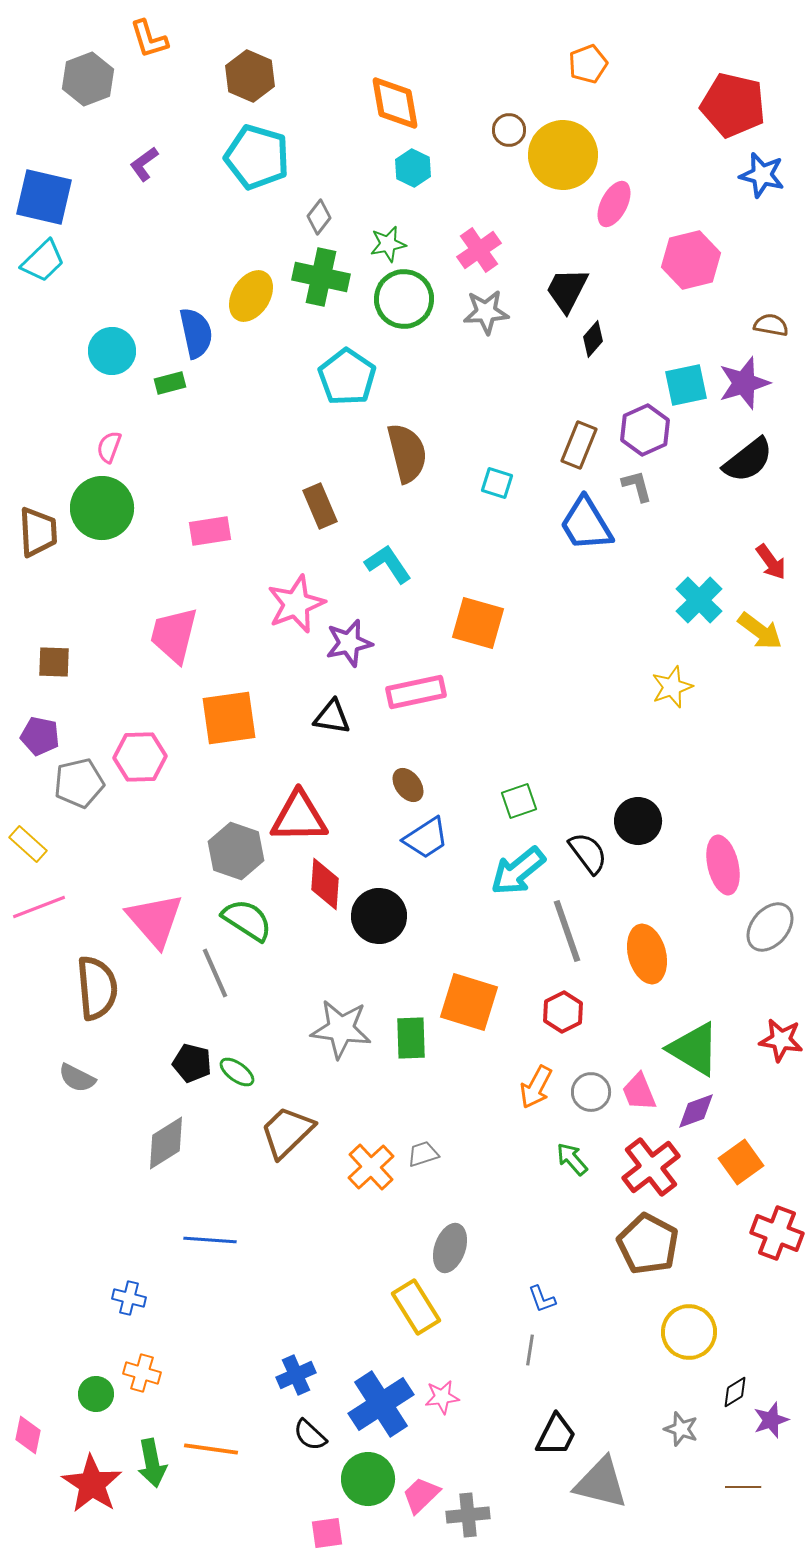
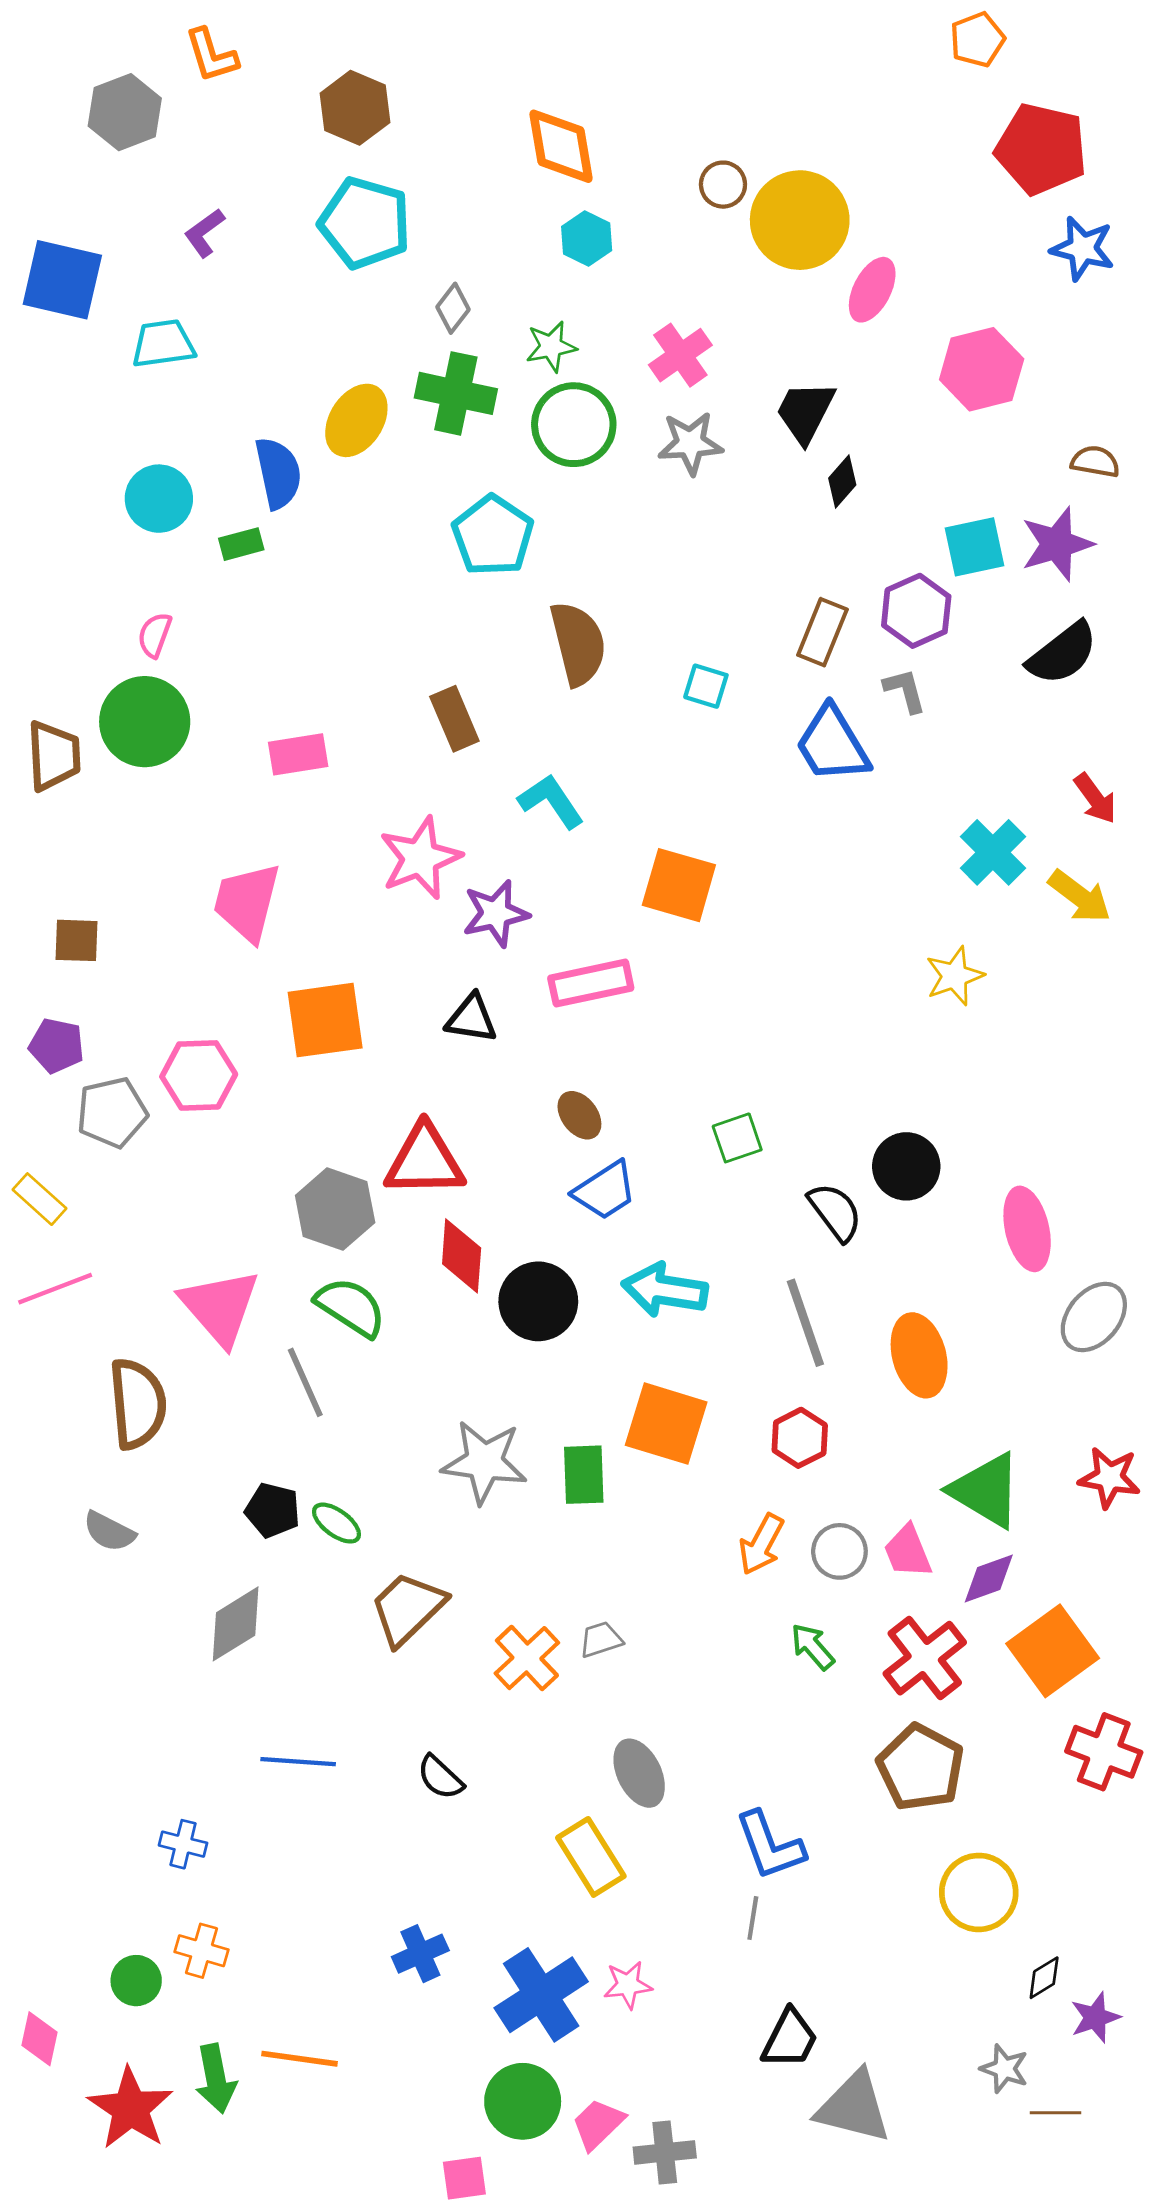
orange pentagon: (588, 64) -> (977, 40), moved
cyan trapezoid: (43, 261) -> (163, 344), moved, turned -144
cyan arrow: (518, 871) -> (665, 1290), moved, turned 48
orange square: (741, 1162) -> (1053, 1651), size x1.4
gray ellipse: (450, 1248) -> (639, 1773), turned -45
blue L-shape: (542, 1299) -> (770, 1846), size x1.8
gray star: (681, 1429) -> (1004, 2069), moved
black semicircle: (310, 1435) -> (440, 1777), moved

